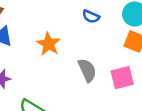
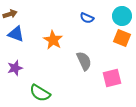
pink square: (122, 78) -> (112, 78), moved

